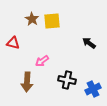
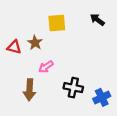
brown star: (32, 19) -> (35, 43), moved
black arrow: (89, 43) -> (97, 20), moved

